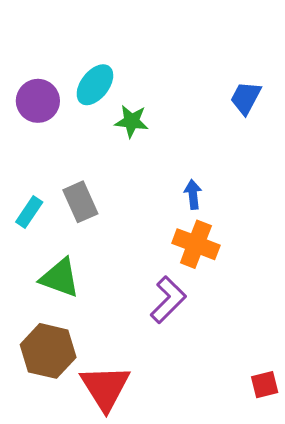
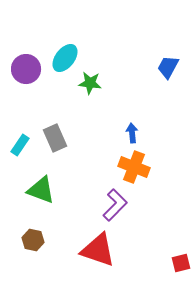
brown hexagon: (48, 351) -> (33, 240), size x0.6
red triangle: (105, 388) -> (98, 250), moved, turned -39

